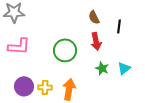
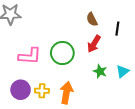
red arrow: (96, 41) -> (94, 44), turned 42
pink L-shape: (19, 46) -> (30, 56), moved

